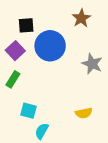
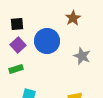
black square: (26, 25) -> (17, 24), moved
green rectangle: (13, 79) -> (16, 69), turned 40

